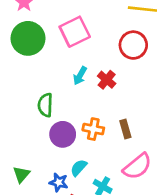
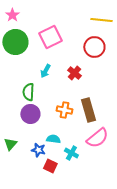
cyan arrow: (80, 76) -> (45, 71), moved
brown rectangle: (125, 129) -> (88, 110), size x1.6
purple circle: (63, 134) -> (30, 114), moved
cyan semicircle: (79, 168) -> (53, 139), turned 56

